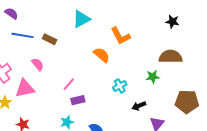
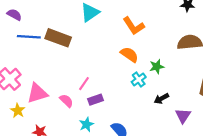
brown rectangle: (50, 39) -> (58, 38), size x1.6
orange semicircle: (102, 55) -> (129, 55), moved
pink semicircle: (38, 64) -> (66, 101), moved
green star: (153, 77) -> (157, 67), moved

